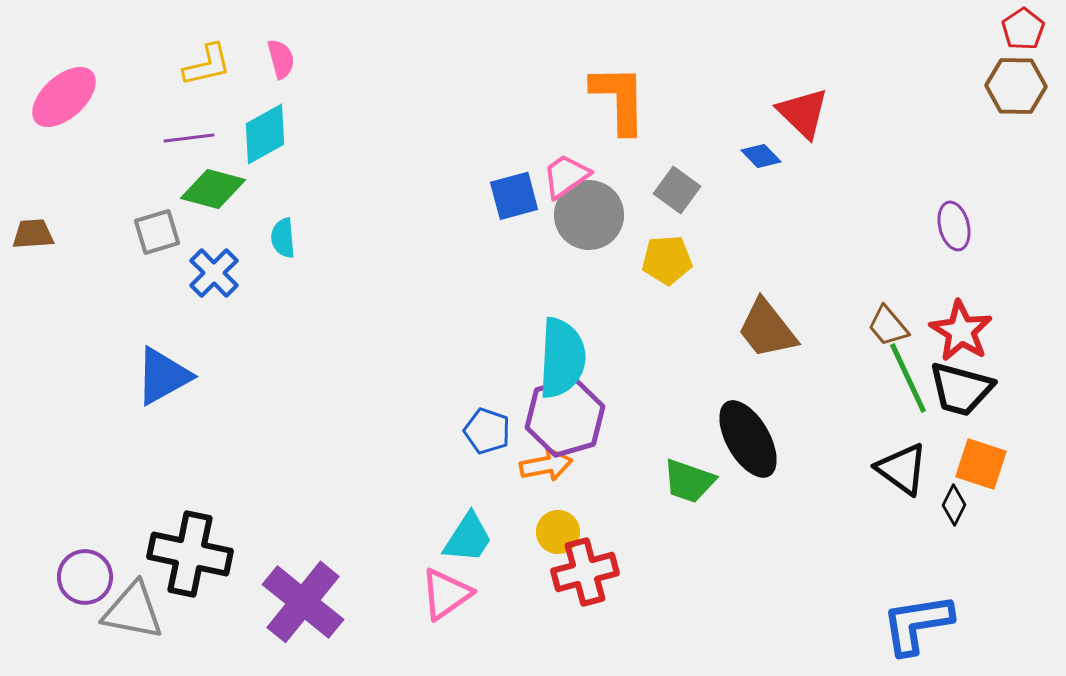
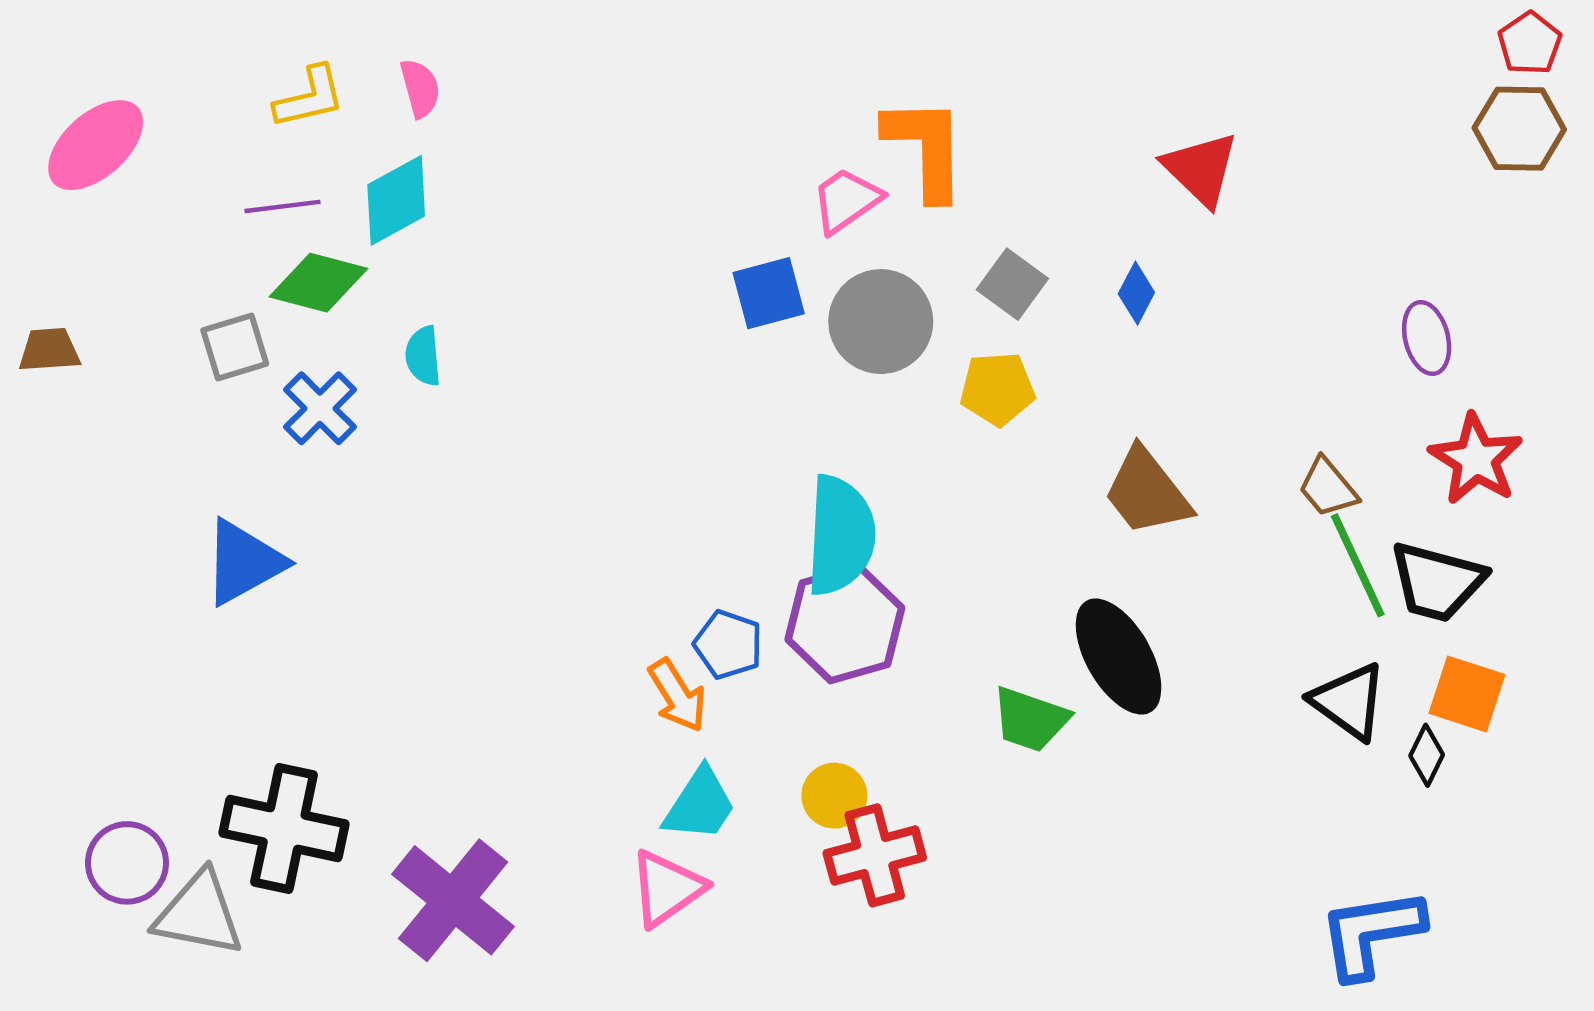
blue diamond: (761, 156) -> (1136, 293), moved, turned 72
pink trapezoid: (566, 176) -> (846, 200), moved
red star: (961, 331) -> (1476, 459), moved
orange arrow: (546, 465) -> (677, 695), moved, turned 69

